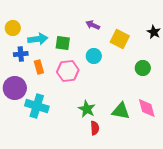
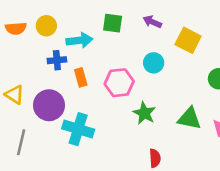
green square: (63, 43) -> (113, 23), moved
green star: (87, 109) -> (144, 113), moved
green triangle: (121, 111) -> (189, 118), moved

